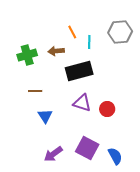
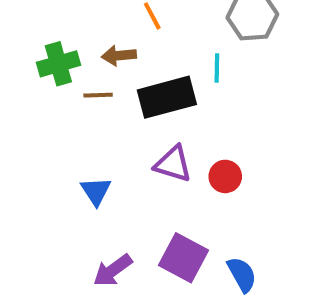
cyan line: (89, 42) -> (217, 68), moved
brown line: (35, 91) -> (98, 95), moved

